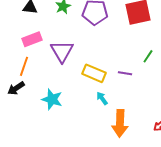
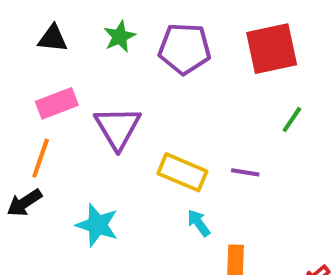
green line: (148, 56) -> (292, 120), moved

